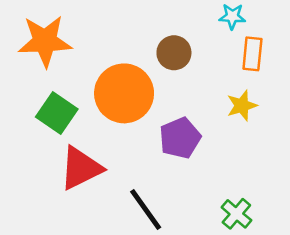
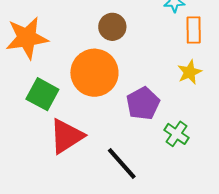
brown circle: (174, 53) -> (112, 27), moved
green cross: (236, 214) -> (176, 134), moved

